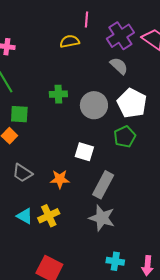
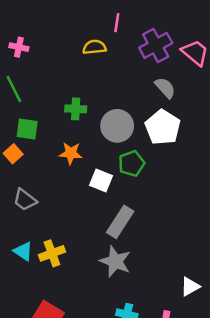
gray semicircle: (119, 66) -> (165, 88), moved
green pentagon: (125, 137) -> (132, 163), moved
orange star: (60, 179) -> (71, 153), moved

